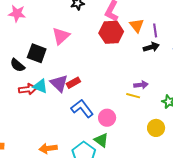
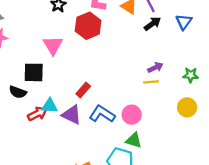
red hexagon: (111, 32) -> (88, 26), moved
purple triangle: (59, 83) -> (72, 115), moved

